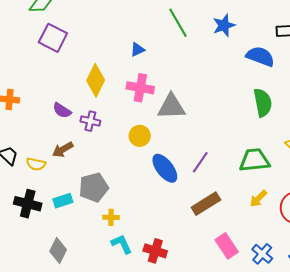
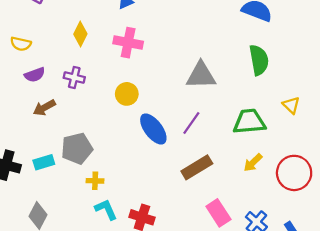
yellow diamond: (96, 80) -> (80, 34), size x0.7
gray triangle: (171, 107) -> (201, 75), moved
purple semicircle: (62, 110) -> (35, 75), moved, turned -54
yellow semicircle: (36, 164) -> (21, 44), moved

